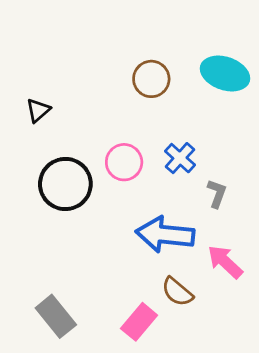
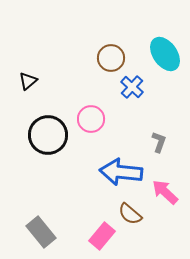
cyan ellipse: (225, 73) -> (165, 54), turned 36
blue cross: (180, 158) -> (132, 87), moved

